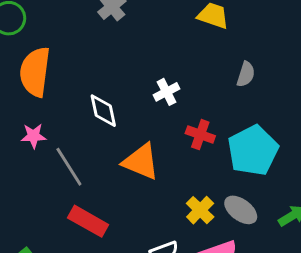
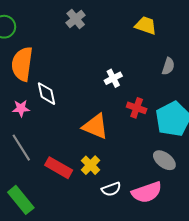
white diamond: (103, 111) -> (47, 94), moved
gray line: (69, 167) -> (21, 148), moved
yellow cross: (200, 210) -> (91, 165), moved

